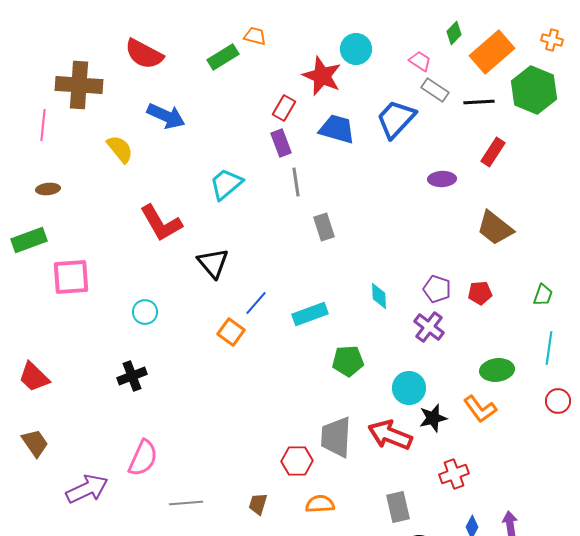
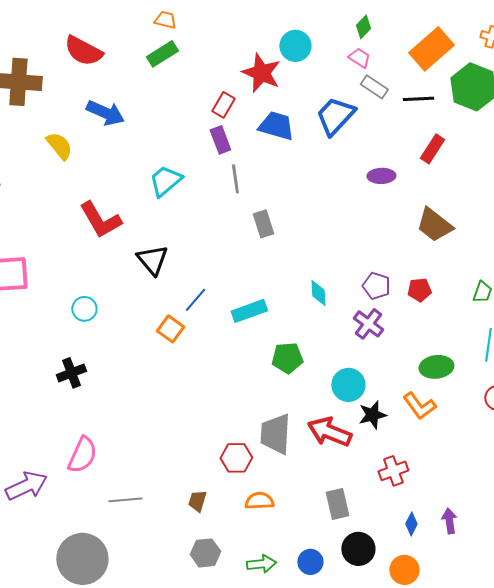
green diamond: (454, 33) -> (363, 27), moved
orange trapezoid: (255, 36) -> (165, 20), moved

